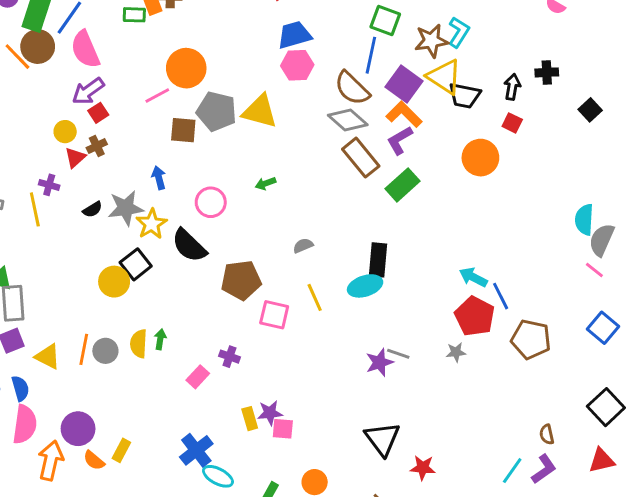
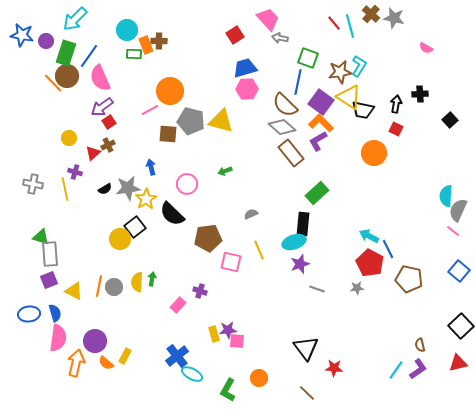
yellow circle: (65, 132) -> (69, 138), moved
green rectangle: (403, 185) -> (317, 193), moved
purple star: (379, 362) -> (300, 264), moved

